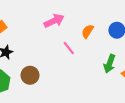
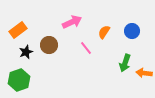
brown circle: (30, 75) -> (49, 45), moved

